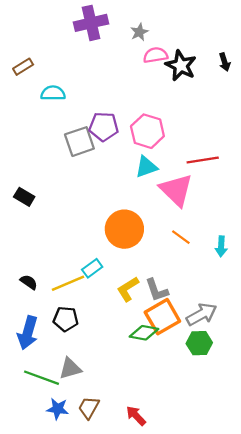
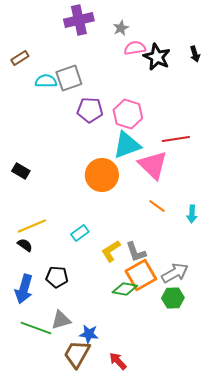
gray square: (79, 142) -> (69, 78), moved
cyan triangle: (146, 167) -> (127, 145), size x1.4
orange circle: (124, 229) -> (102, 175), moved
yellow line: (68, 283) -> (32, 226), moved
brown trapezoid: (89, 408) -> (77, 354), size x1.4
blue star: (58, 409) -> (89, 334), moved

